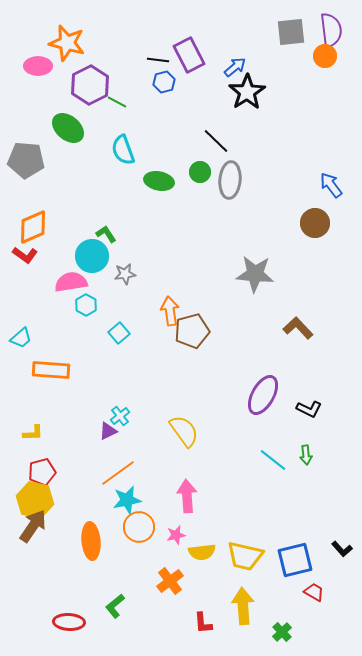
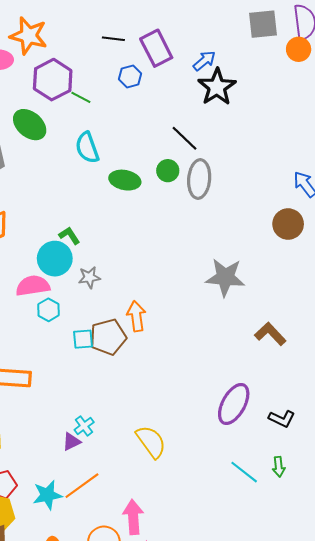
black line: (158, 60) -> (113, 39), moved
brown pentagon: (192, 331) -> (108, 337), moved
cyan square: (119, 333) -> (83, 339), turned 35
pink arrow: (187, 496) -> (133, 517), moved
cyan star: (127, 500) -> (47, 495), moved

